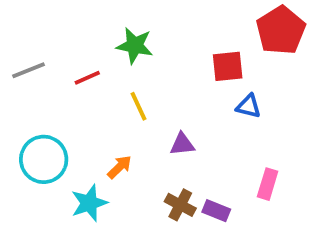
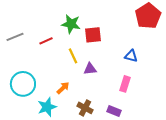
red square: (228, 66) -> (93, 35), moved
purple triangle: (182, 144) -> (90, 69), moved
pink rectangle: (268, 184) -> (125, 84), moved
brown cross: (180, 205) -> (85, 108), moved

